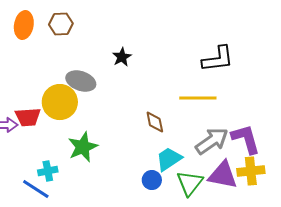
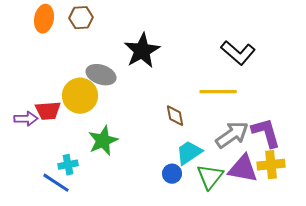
black star: (122, 57) -> (142, 51), size x1.8
black L-shape: (218, 59) -> (238, 53), turned 48

